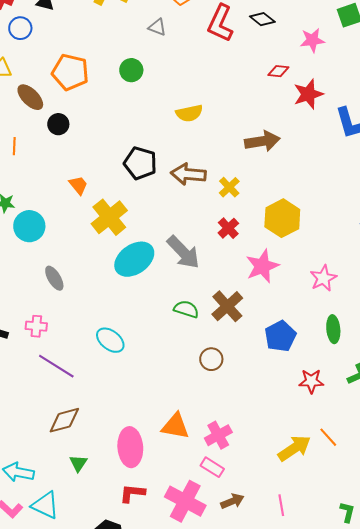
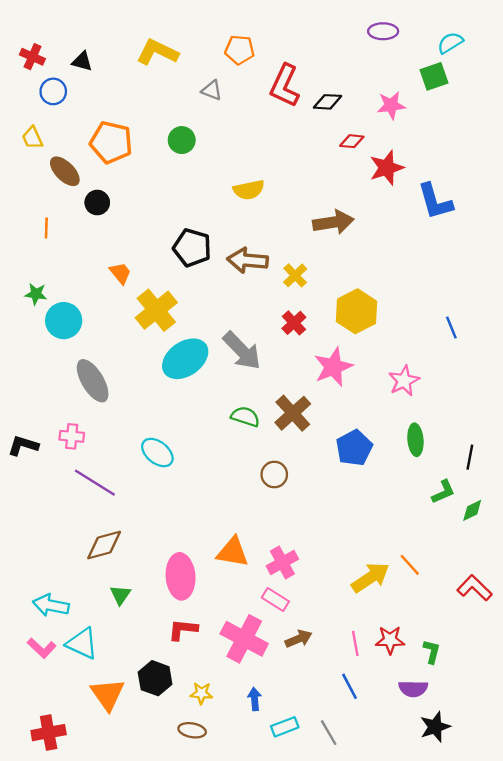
black diamond: (262, 19) -> (328, 102), moved, turned -35
gray ellipse: (54, 278) -> (93, 381), size x1.5
red star: (311, 381) -> (390, 640), moved

